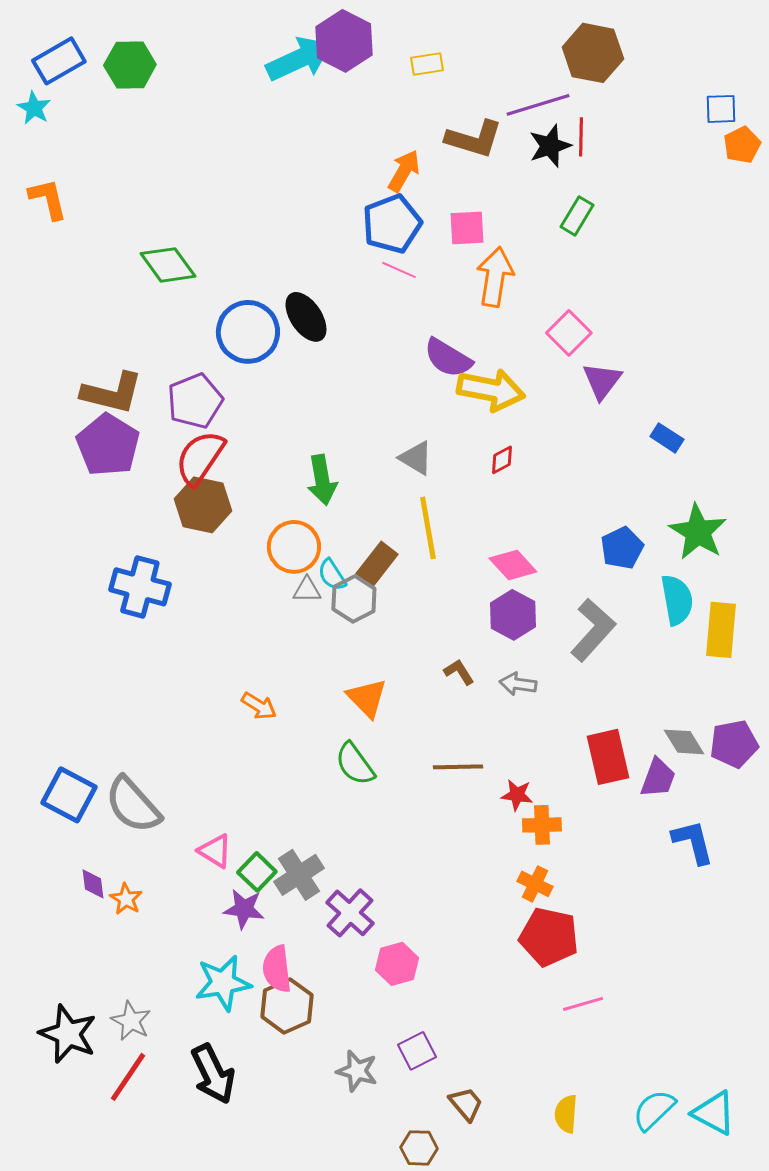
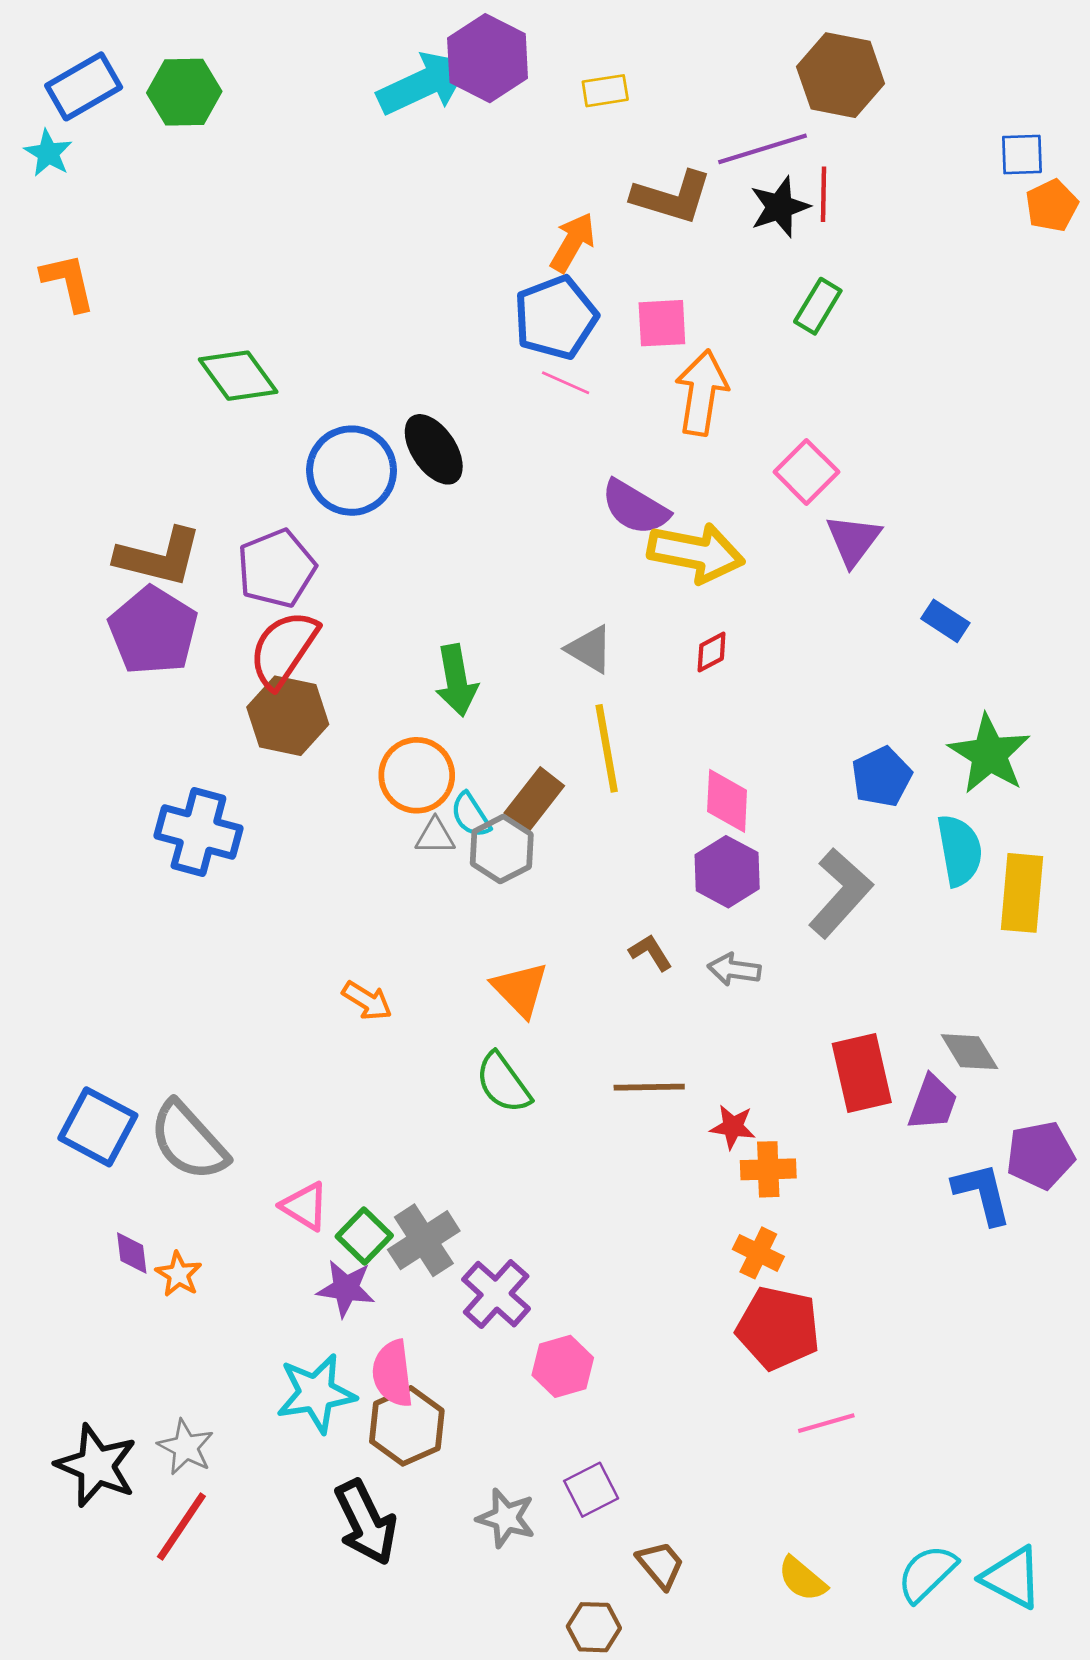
pink diamond: (513, 565) -> (727, 801), turned 45
purple pentagon: (734, 744) -> (1040, 1155), moved
black arrow: (213, 1074) -> (366, 1522), moved
yellow semicircle: (566, 1114) -> (802, 1579), turned -54

